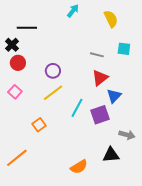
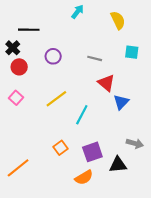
gray line: (97, 55) -> (95, 58), moved
purple circle: (53, 71) -> (53, 56), moved
red triangle: (100, 78) -> (106, 83), turned -42
purple square: (100, 115) -> (92, 152), moved
orange square: (39, 125) -> (61, 148), moved

